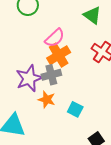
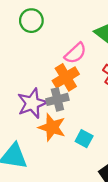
pink semicircle: (55, 38) -> (75, 53), moved
orange star: (47, 100) -> (52, 127), size x1.4

